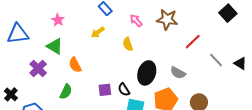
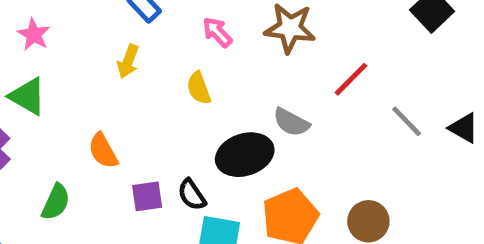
yellow arrow: (98, 32) -> (128, 61), turned -32
orange semicircle: (75, 65) -> (103, 151), moved
black ellipse: (147, 73) -> (245, 155), turned 55
gray semicircle: (178, 73) -> (291, 122), moved

